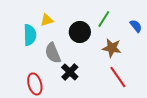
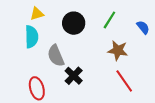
yellow triangle: (47, 20) -> (37, 14), moved
black circle: (80, 32) -> (74, 23), moved

